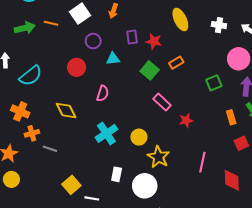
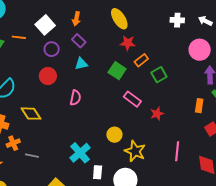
yellow ellipse: (180, 20) -> (119, 19), moved
purple rectangle: (132, 37) -> (79, 41), moved, turned -32
purple circle: (93, 41) -> (52, 49), moved
red star: (154, 41) -> (128, 43), moved
green square: (214, 83) -> (159, 75), moved
yellow diamond: (66, 111) -> (31, 114), moved
orange rectangle: (231, 117) -> (199, 106), turned 32
cyan cross: (106, 133) -> (80, 153), moved

